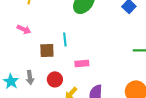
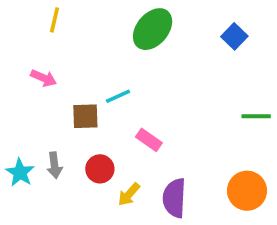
cyan line: (65, 39) -> (118, 96), turned 72
pink rectangle: (82, 63) -> (149, 140), turned 40

